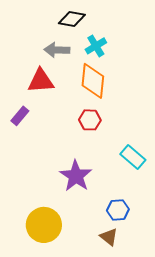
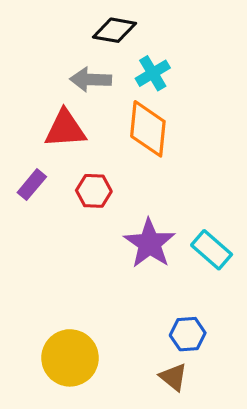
red hexagon: (90, 120) -> (94, 191), moved
purple star: (76, 176) -> (150, 243), moved

